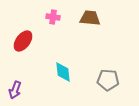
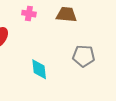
gray pentagon: (108, 80) -> (84, 56), moved

